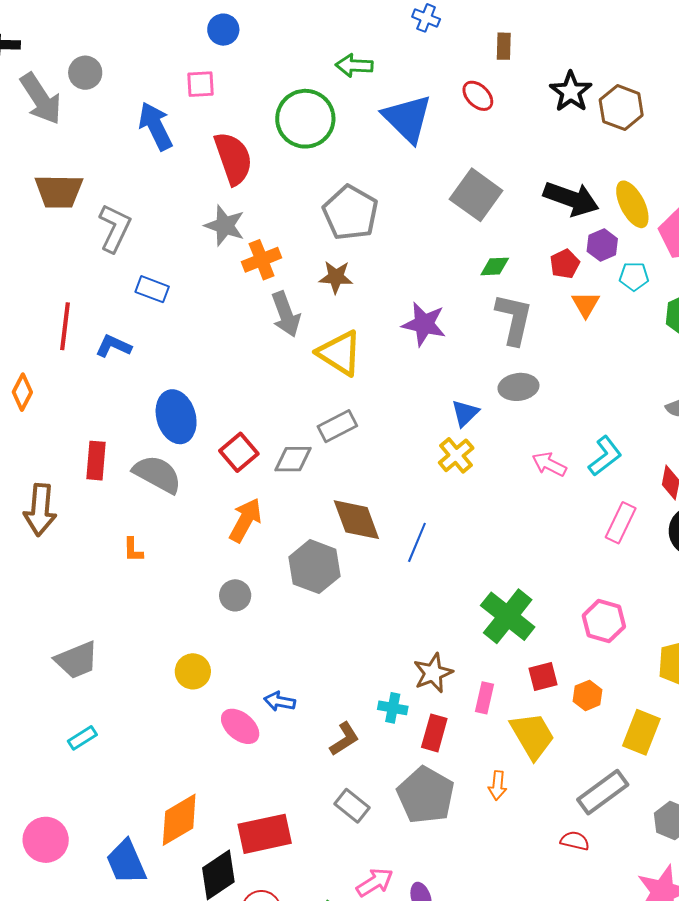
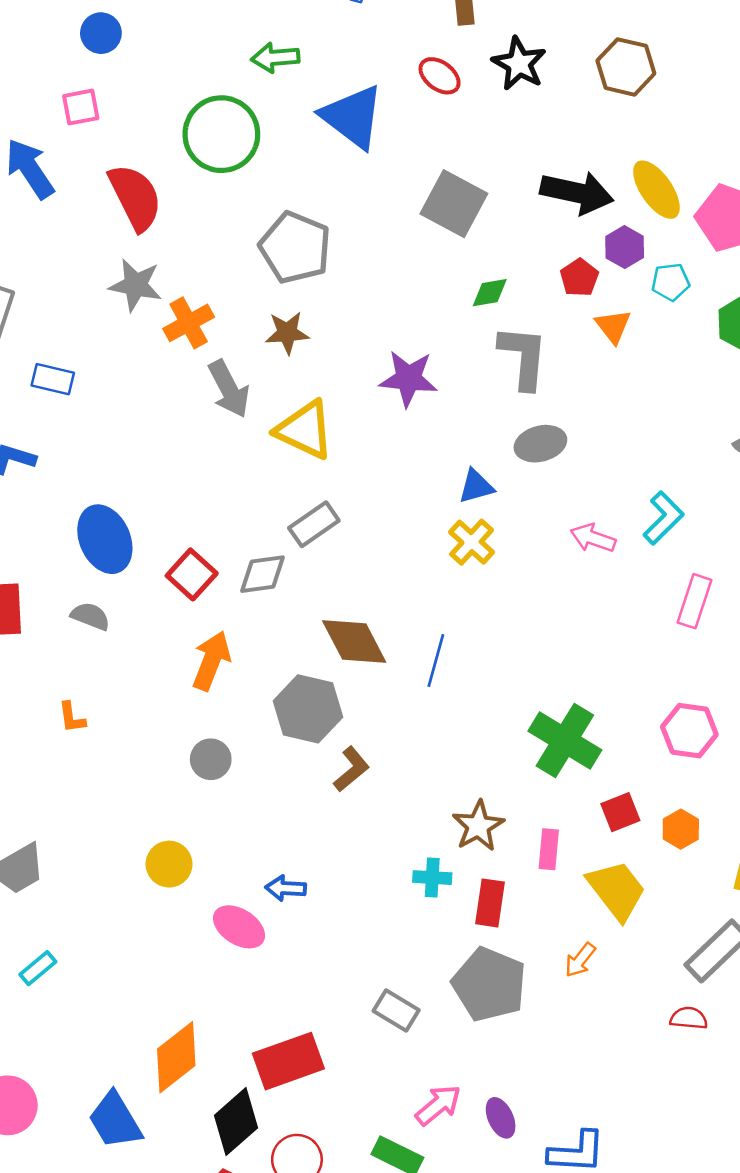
black star: (571, 92) -> (519, 64), moved
blue triangle: (465, 413) -> (476, 486), turned 36
gray semicircle: (157, 474) -> (90, 616), size x0.6
brown L-shape: (344, 739) -> (351, 769), moved
orange arrow: (498, 786) -> (580, 960), turned 40

